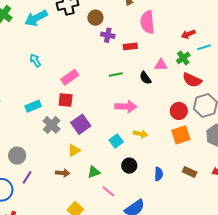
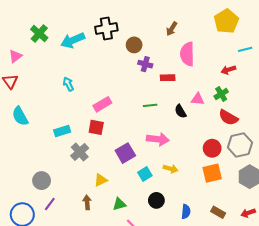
cyan line: (204, 47) -> (245, 49), moved
purple square: (81, 124) -> (125, 153), moved
brown arrow: (63, 173) -> (87, 202), turned -104

